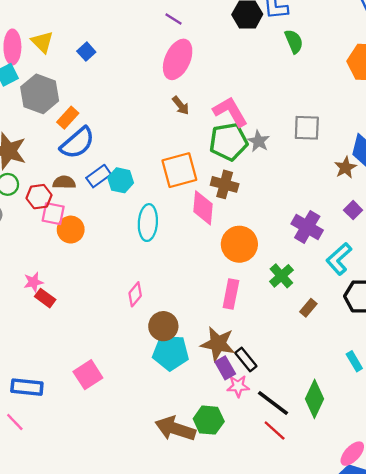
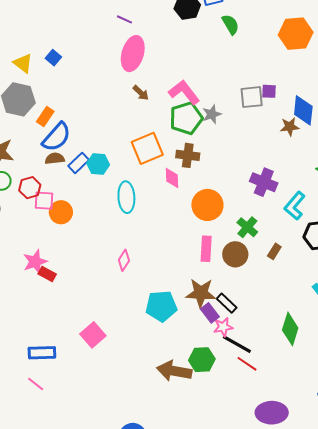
yellow triangle: (42, 42) -> (23, 63), moved
gray star: (259, 141) -> (212, 114), turned 30
brown star: (345, 168) -> (290, 127), turned 30
brown semicircle: (64, 182) -> (55, 159), moved
pink diamond: (203, 208) -> (172, 178), size x0.7
purple square: (353, 210) -> (269, 91), moved, turned -35
pink star: (33, 282) -> (35, 262), size x1.4
brown circle: (163, 326) -> (235, 254), moved
black line: (273, 403) -> (237, 344), moved
red line: (275, 431) -> (247, 364), moved

